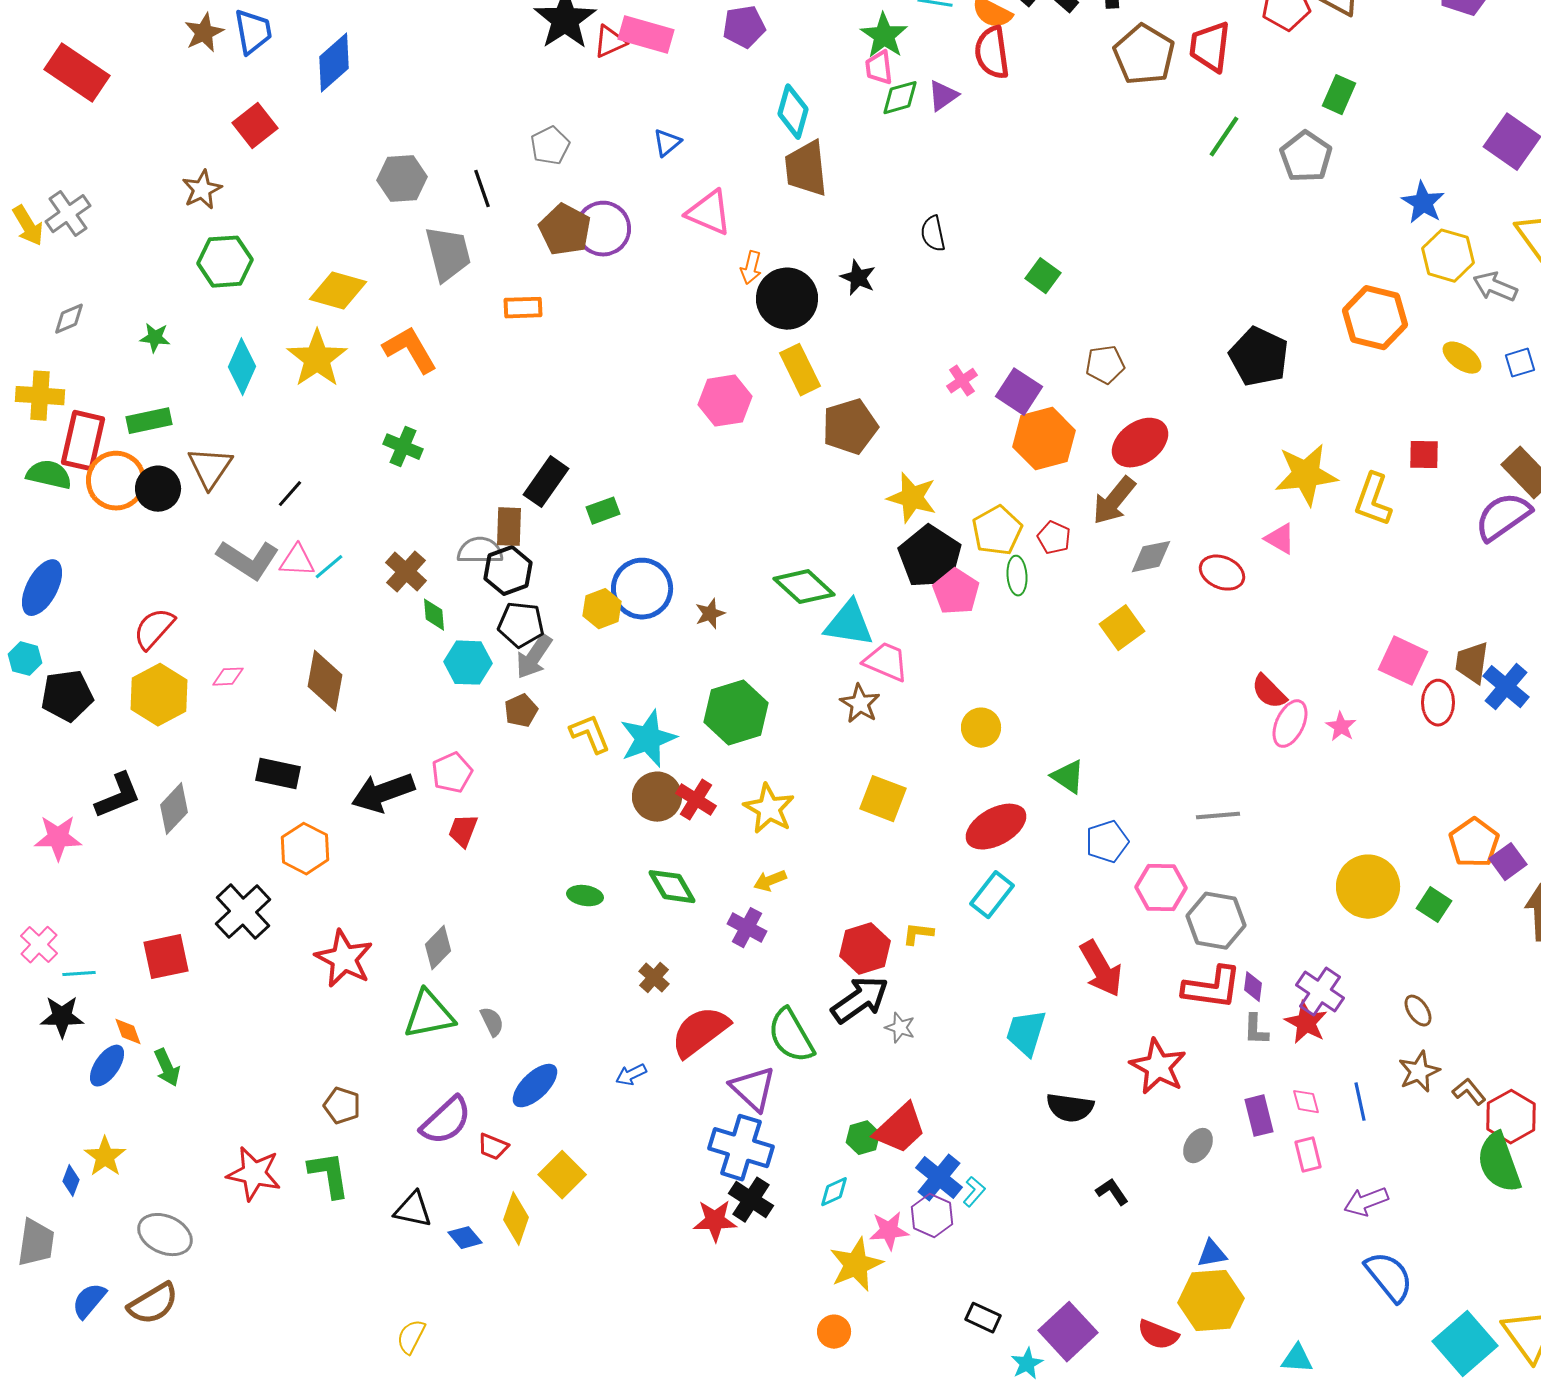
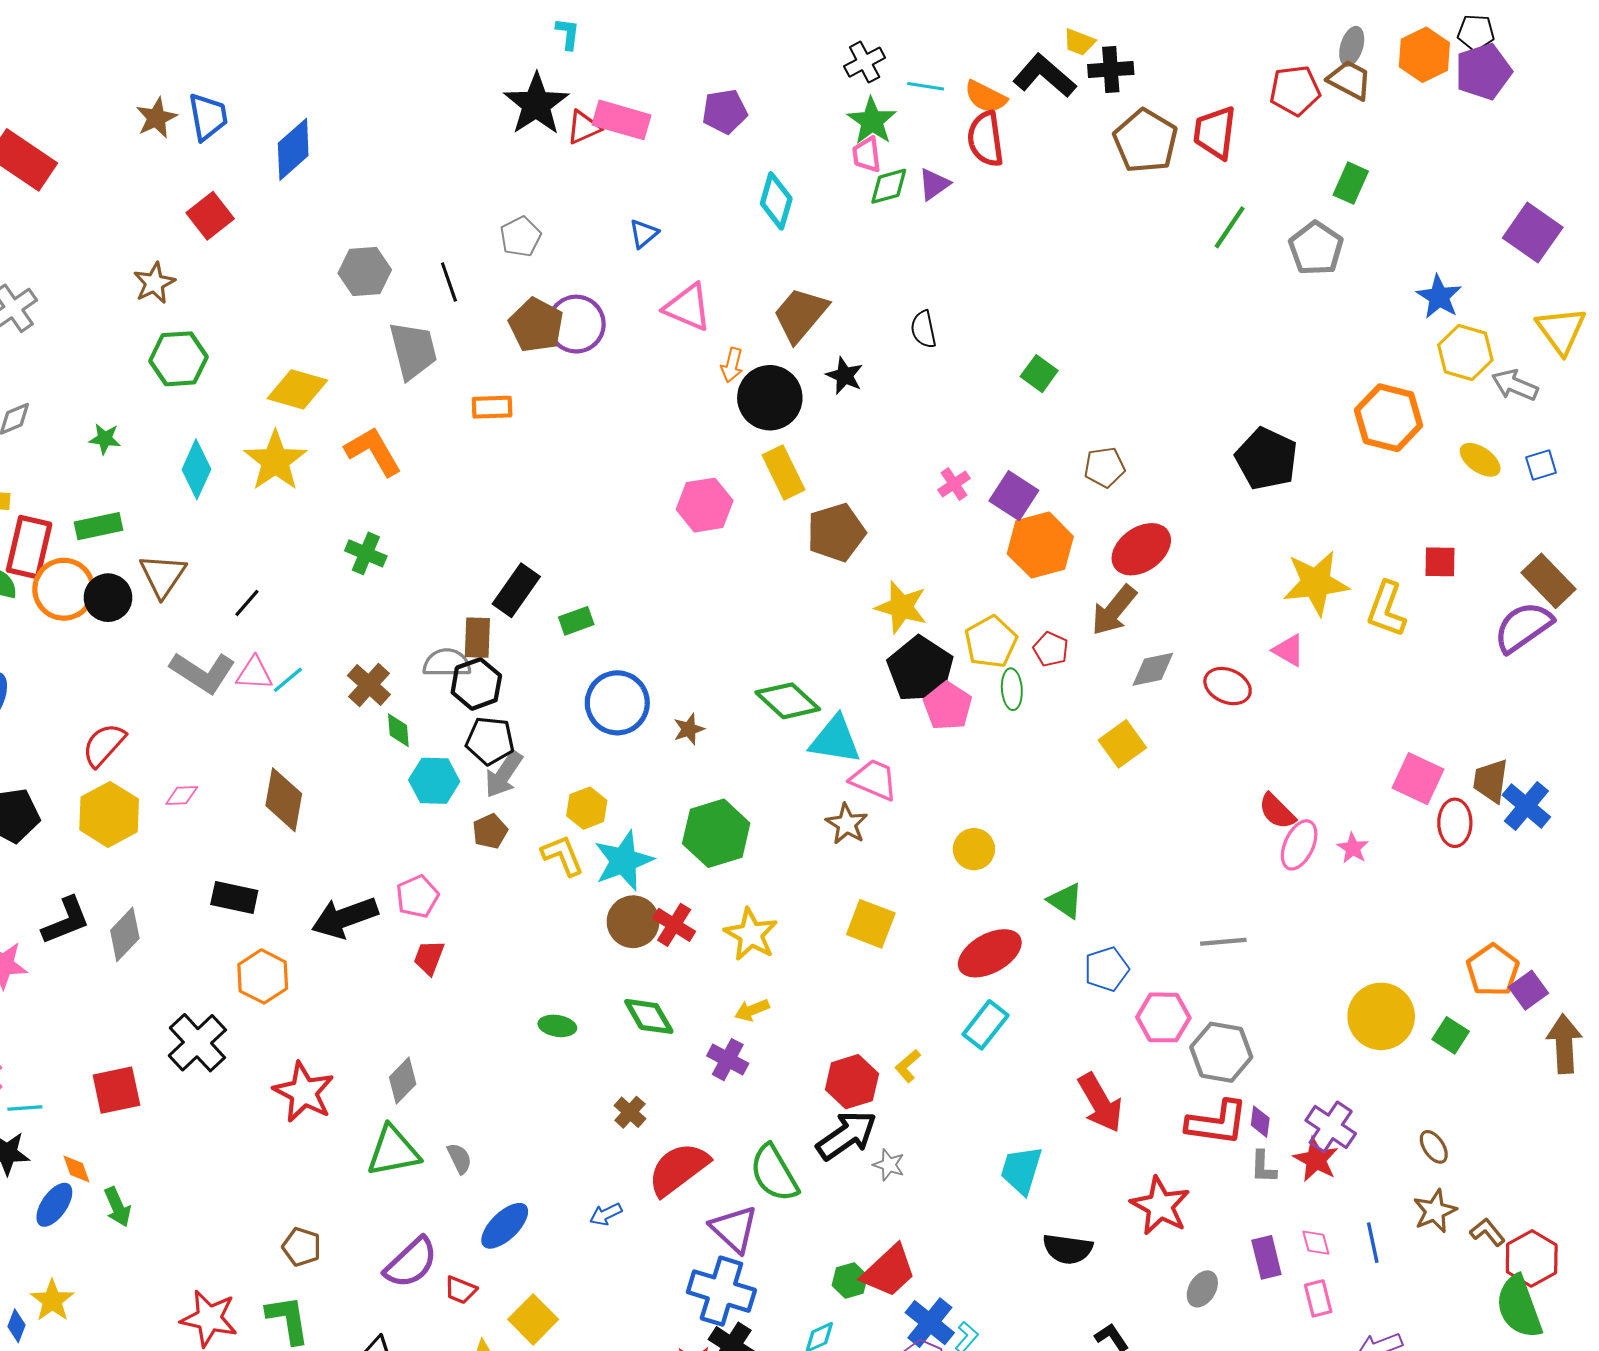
brown trapezoid: (806, 169) -> (800, 315), moved, turned 46
yellow hexagon: (602, 609) -> (587, 808), moved
yellow L-shape: (918, 934) -> (908, 1066), turned -48

